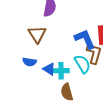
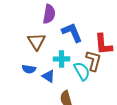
blue L-shape: (85, 39) -> (72, 32), moved
cyan cross: (61, 71) -> (62, 59), moved

